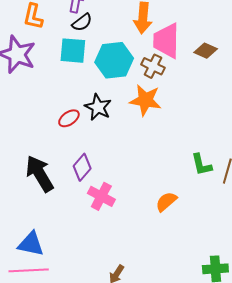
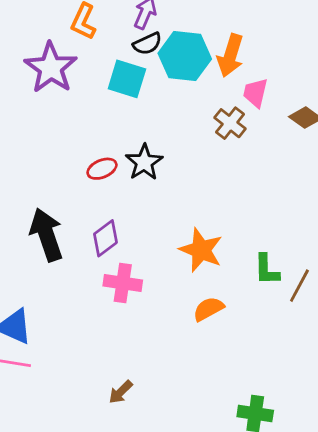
pink trapezoid: (166, 41) -> (255, 93), size x0.6
cyan hexagon: (114, 60) -> (185, 56), moved
orange star: (145, 100) -> (201, 250), moved
pink cross: (101, 196) -> (123, 283), turned -32

